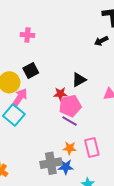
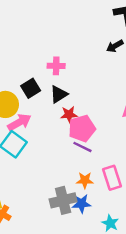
pink cross: (27, 35) -> (56, 66), moved
black triangle: (79, 80) -> (59, 94), moved
pink arrow: (20, 98) -> (19, 122), turned 30

